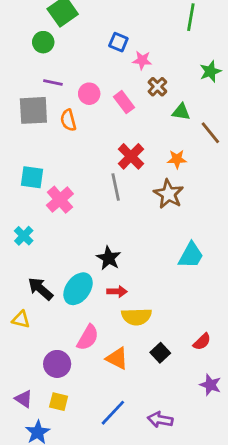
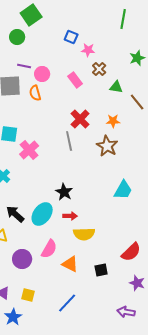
pink circle: (89, 94) -> (42, 74), moved
red semicircle: (202, 342) -> (131, 252), size x1.5
black square: (160, 353) -> (101, 270), moved, turned 32
purple circle: (57, 364) -> (22, 259), moved
purple arrow: (160, 420) -> (126, 312), moved

